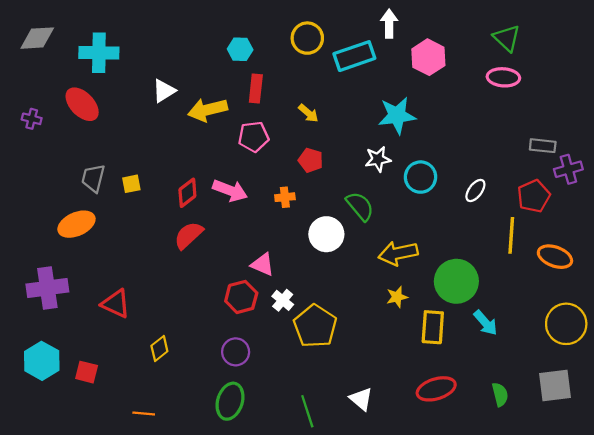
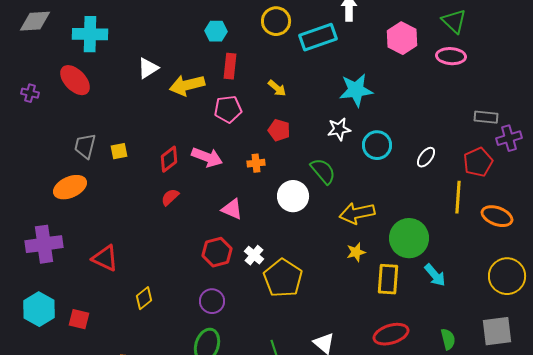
pink hexagon: (428, 57) -> (402, 38), moved
red semicircle: (189, 235) -> (170, 197), size x0.7
pink triangle: (262, 264) -> (232, 209), moved

